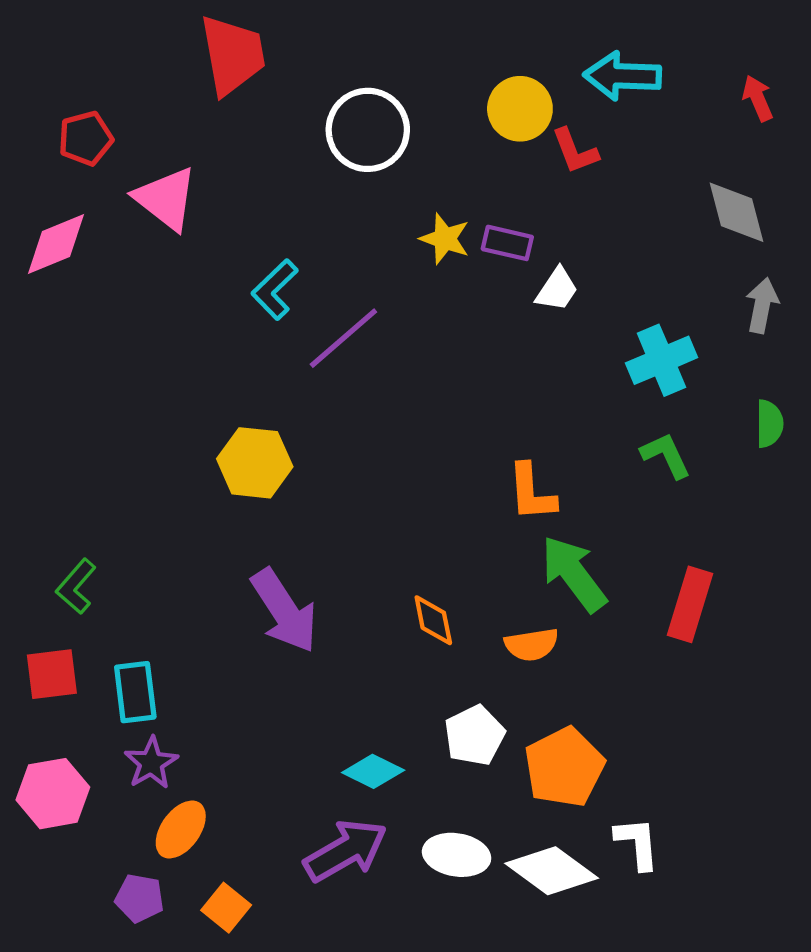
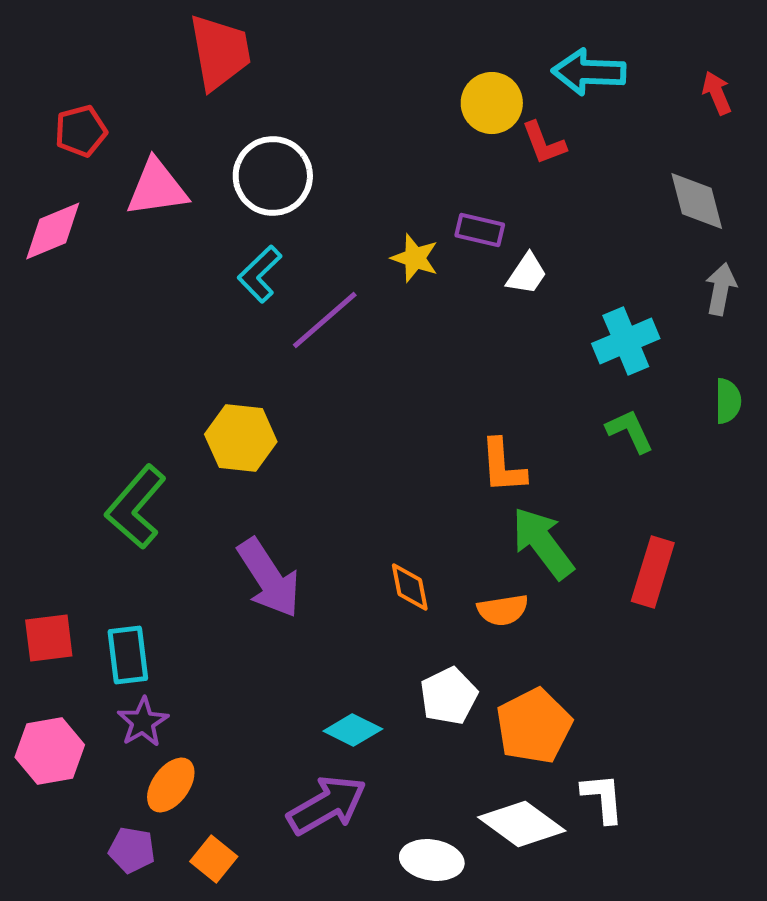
white circle: (368, 130) -> (273, 176), moved
pink triangle: (166, 199) -> (157, 188), turned -46
yellow star: (445, 239) -> (415, 258), moved
green L-shape: (76, 586) -> (136, 507), moved, size x1.6
white ellipse: (457, 855) -> (432, 860), moved

